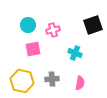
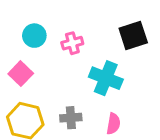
pink square: (33, 49) -> (21, 74), moved, turned -35
cyan cross: (75, 53) -> (106, 78), size x1.5

